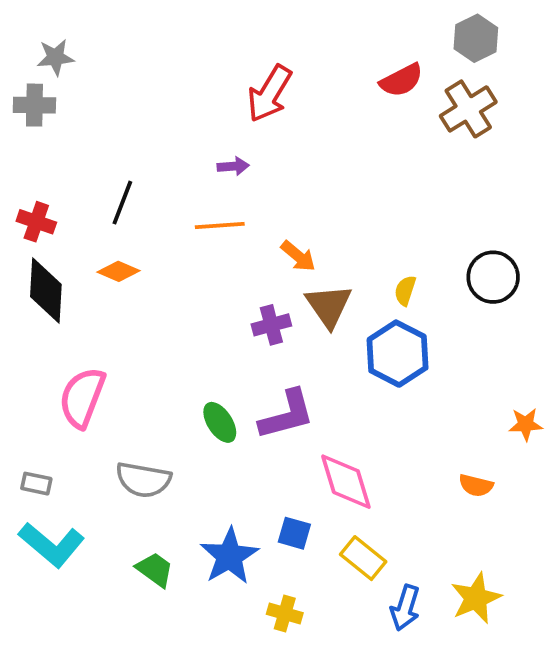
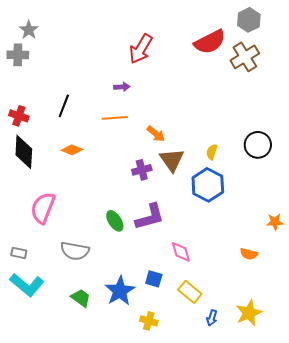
gray star: (55, 57) -> (29, 30), turned -30
red semicircle: (401, 80) -> (210, 42), size x1.4
orange diamond: (119, 271) -> (72, 150), moved
pink diamond: (346, 482) -> (181, 252), size x0.7
blue arrow: (405, 608) -> (212, 318), size x0.7

